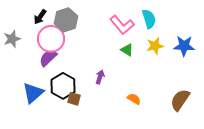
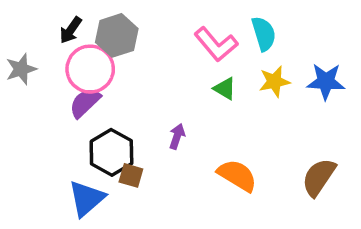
blue triangle: (33, 93) -> (87, 198), moved
orange semicircle: (134, 99) -> (237, 175), size x1.6

